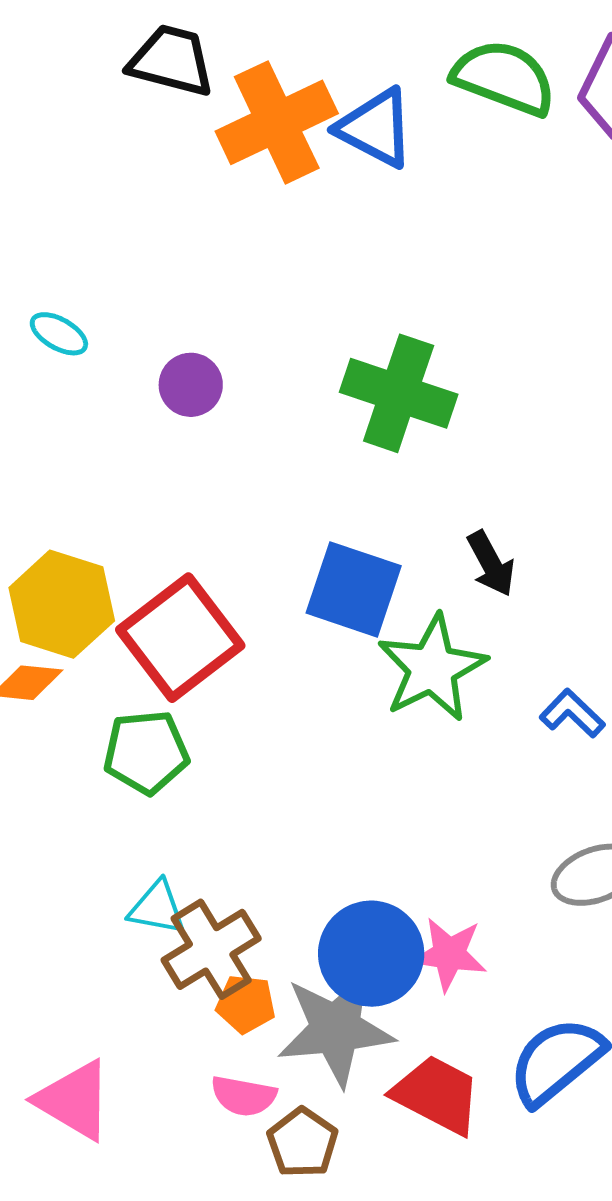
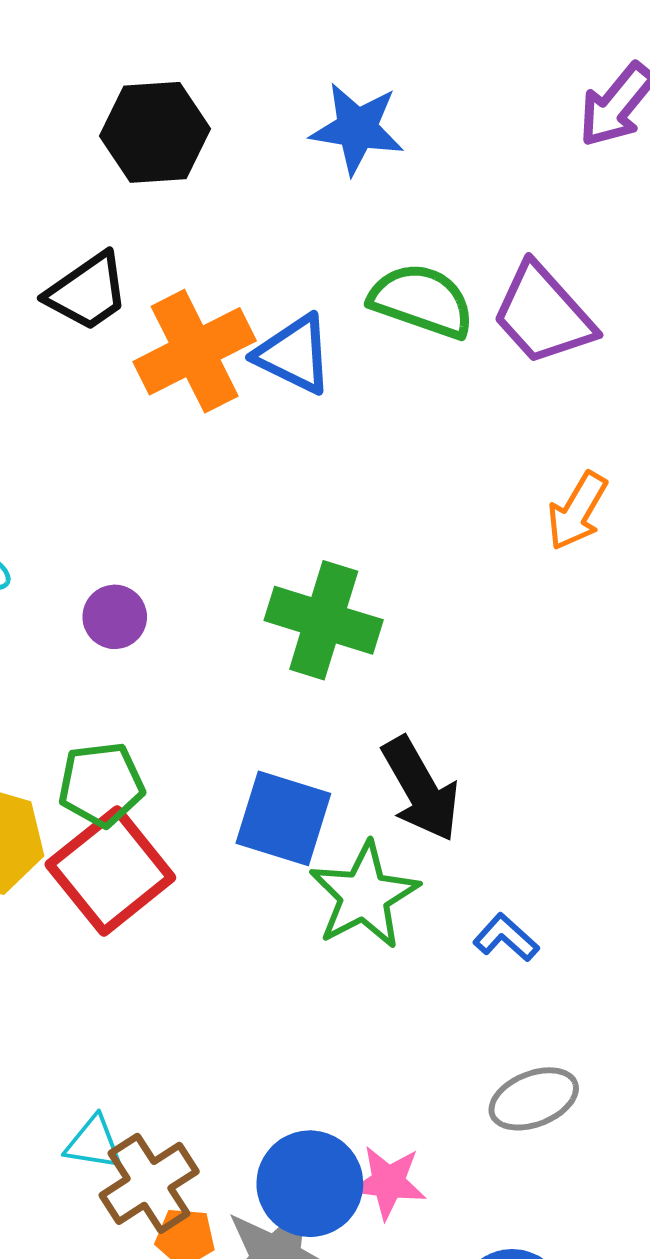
black trapezoid: (171, 61) -> (87, 292), turned 132
black arrow: (491, 564) -> (421, 789), size x1.6
green pentagon: (146, 752) -> (101, 784), moved

